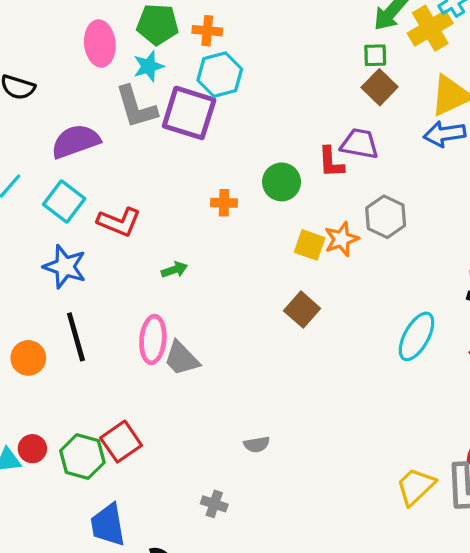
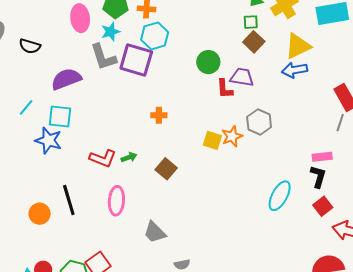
green circle: (282, 182) -> (208, 62), moved
cyan square: (64, 202) -> (60, 116), turned -30
red L-shape: (119, 222) -> (103, 158), moved
blue star: (65, 267) -> (48, 140), moved
brown square: (302, 310) -> (166, 169), moved
gray trapezoid: (182, 358) -> (155, 232), moved

